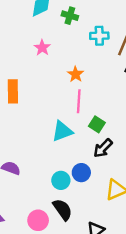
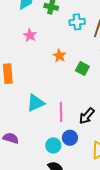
pink line: (79, 101) -> (61, 112), moved
green square: (97, 124) -> (82, 69), moved
cyan triangle: (62, 131) -> (36, 103), moved

